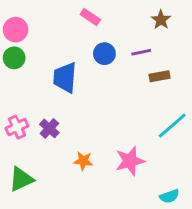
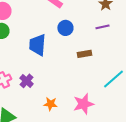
purple line: (141, 52) -> (102, 27), moved
brown rectangle: (160, 76) -> (84, 54), moved

